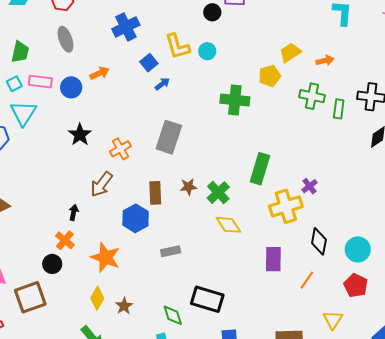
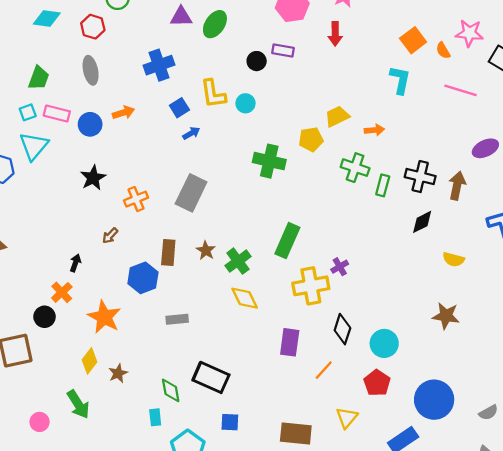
brown arrow: (101, 184) -> (110, 236), size x0.6
brown star: (188, 187) -> (206, 250), turned 30

